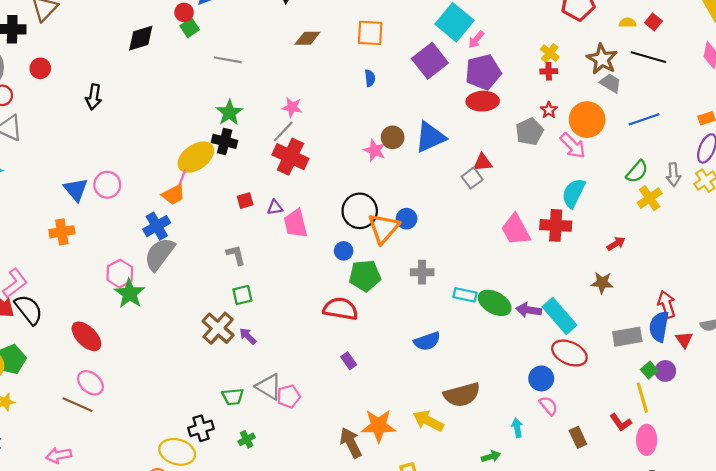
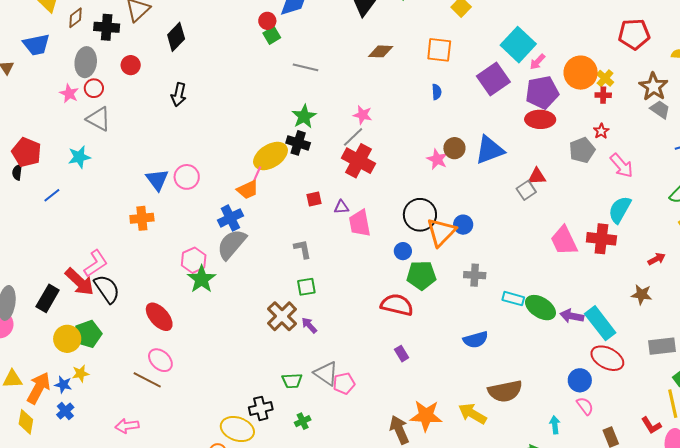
black diamond: (141, 38) -> (176, 37), moved, turned -32
orange circle: (587, 120) -> (581, 73), moved

